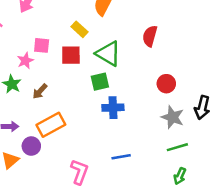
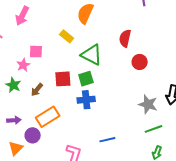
red square: (71, 55) -> (63, 79), moved
red circle: (166, 84) -> (140, 62), moved
blue cross: (113, 108) -> (86, 100), moved

